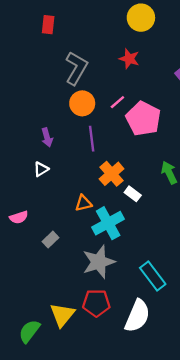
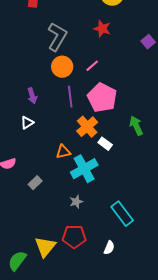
pink pentagon: (143, 119) -> (102, 98), moved
gray star: (99, 262) -> (76, 202), size x0.5
white semicircle: (137, 316) -> (109, 248), size x0.5

